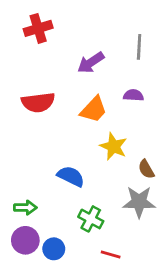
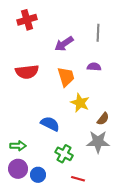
orange trapezoid: (94, 109) -> (66, 77), turned -60
brown semicircle: (146, 169) -> (103, 119), turned -112

